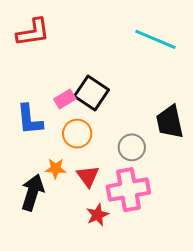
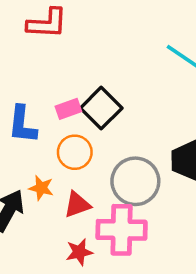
gray circle: (132, 147) -> (135, 181), size x1.5
red triangle: (88, 176) -> (77, 205), turned 35

